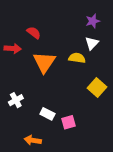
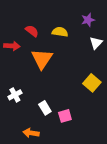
white triangle: (92, 43) -> (96, 43), moved
yellow semicircle: (77, 58) -> (60, 32), moved
white rectangle: (47, 114) -> (45, 108), turned 32

